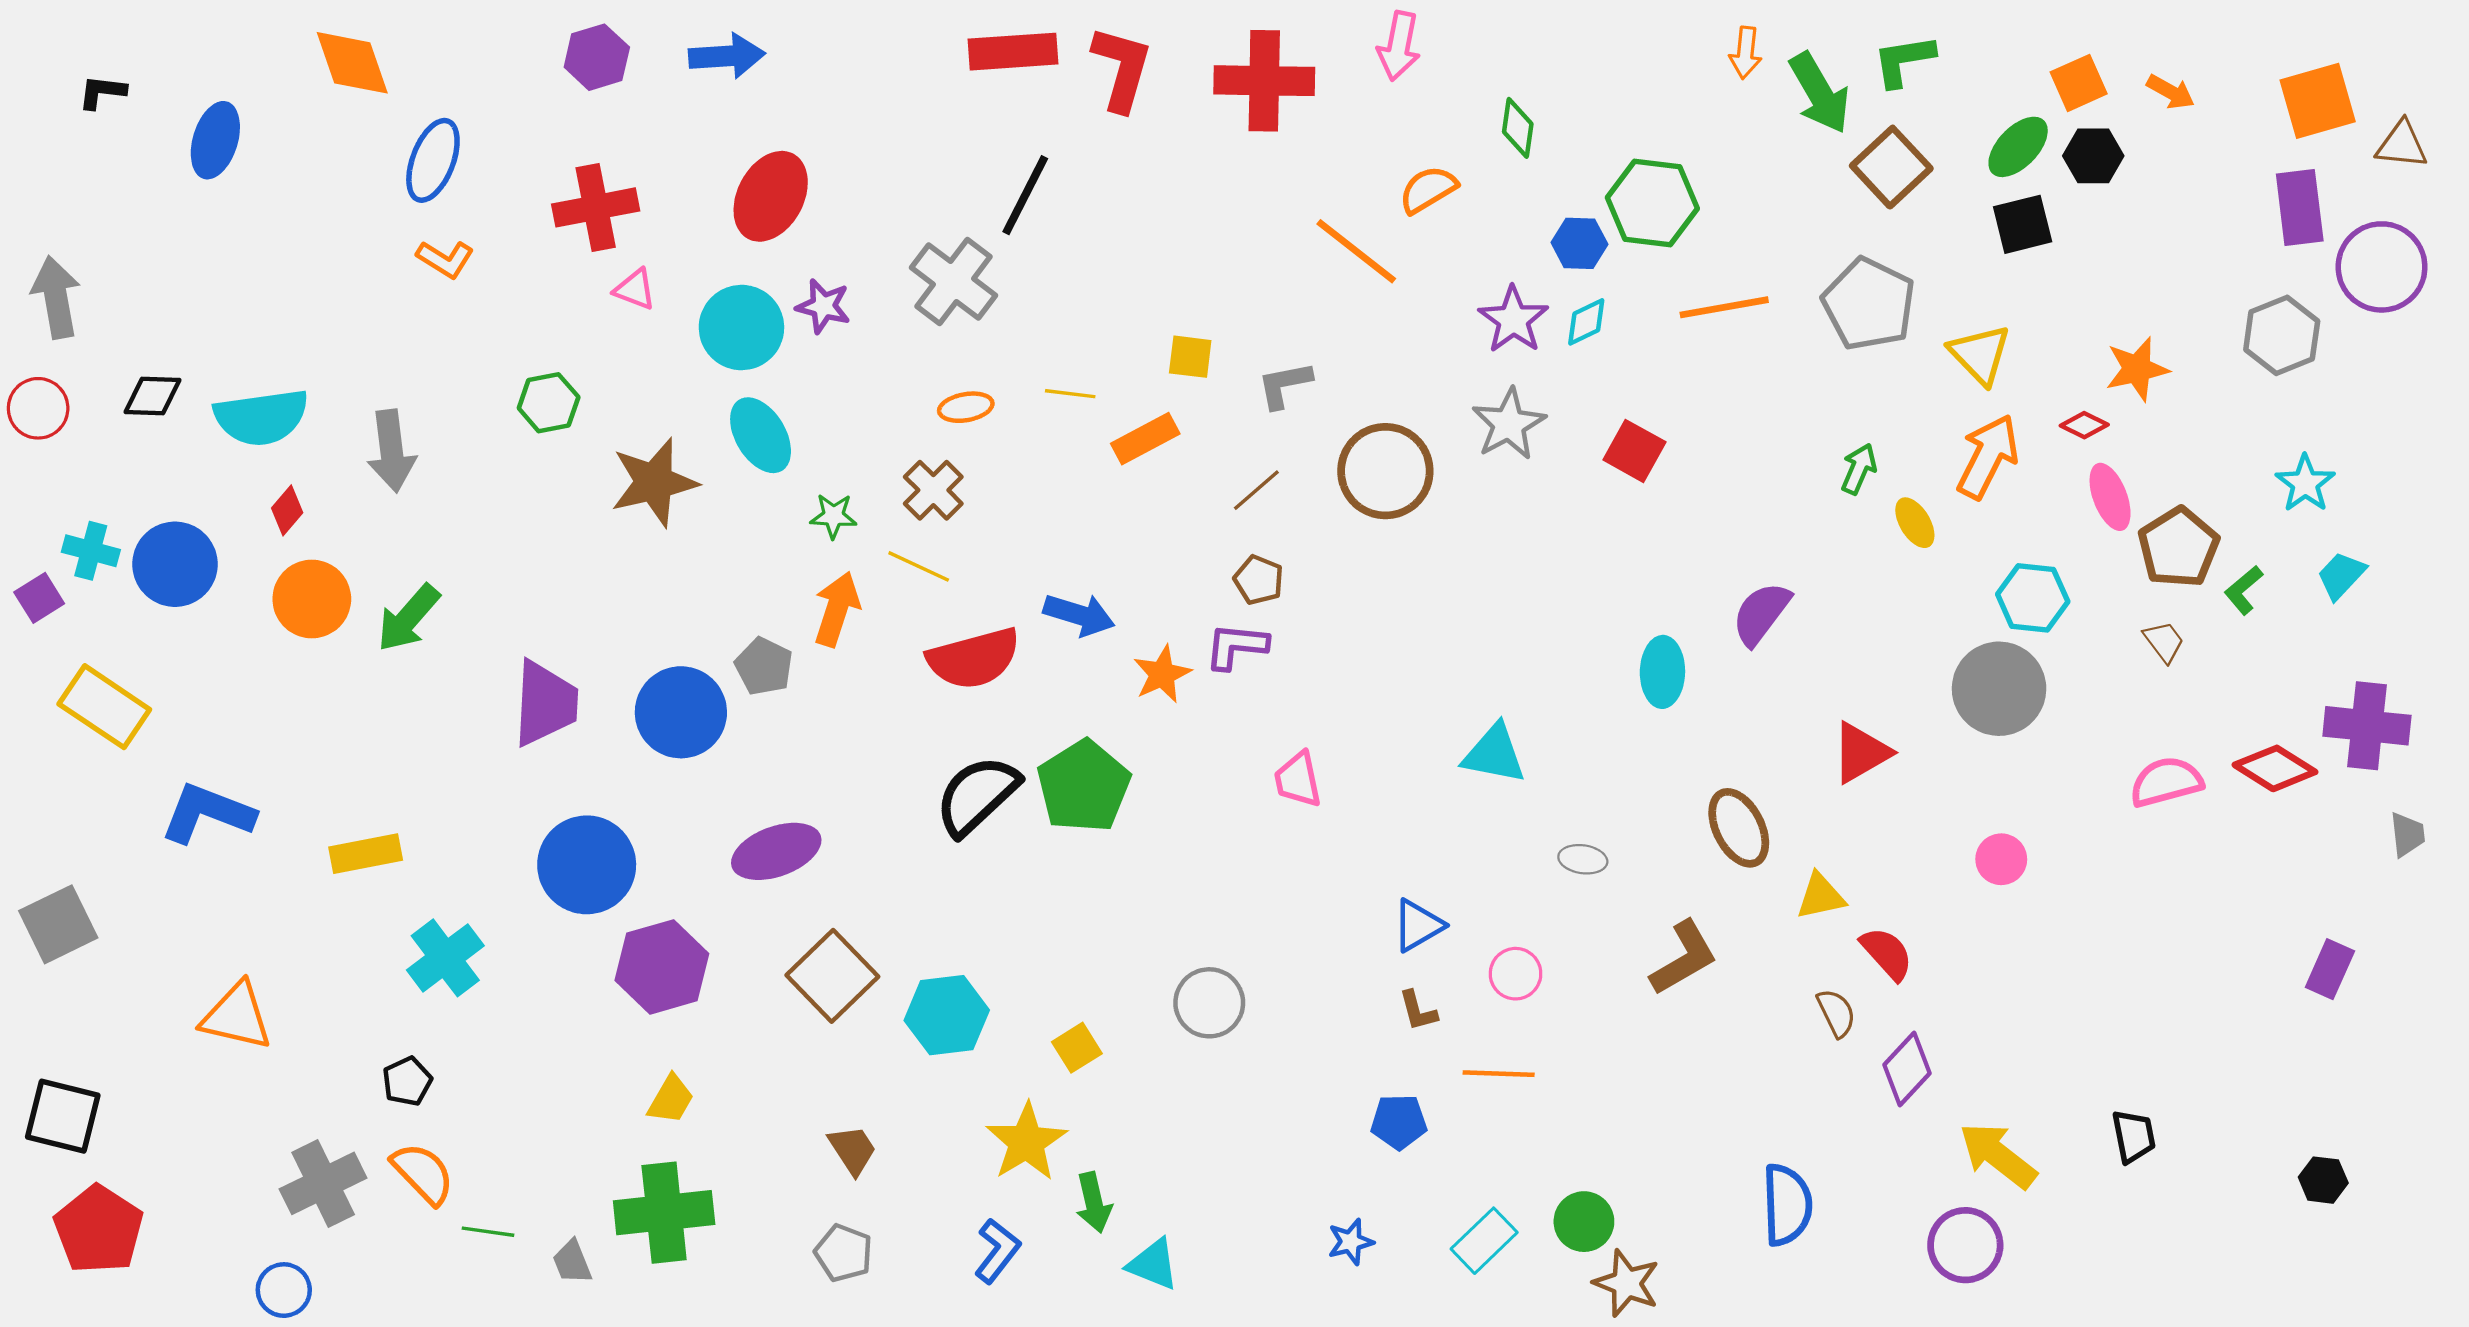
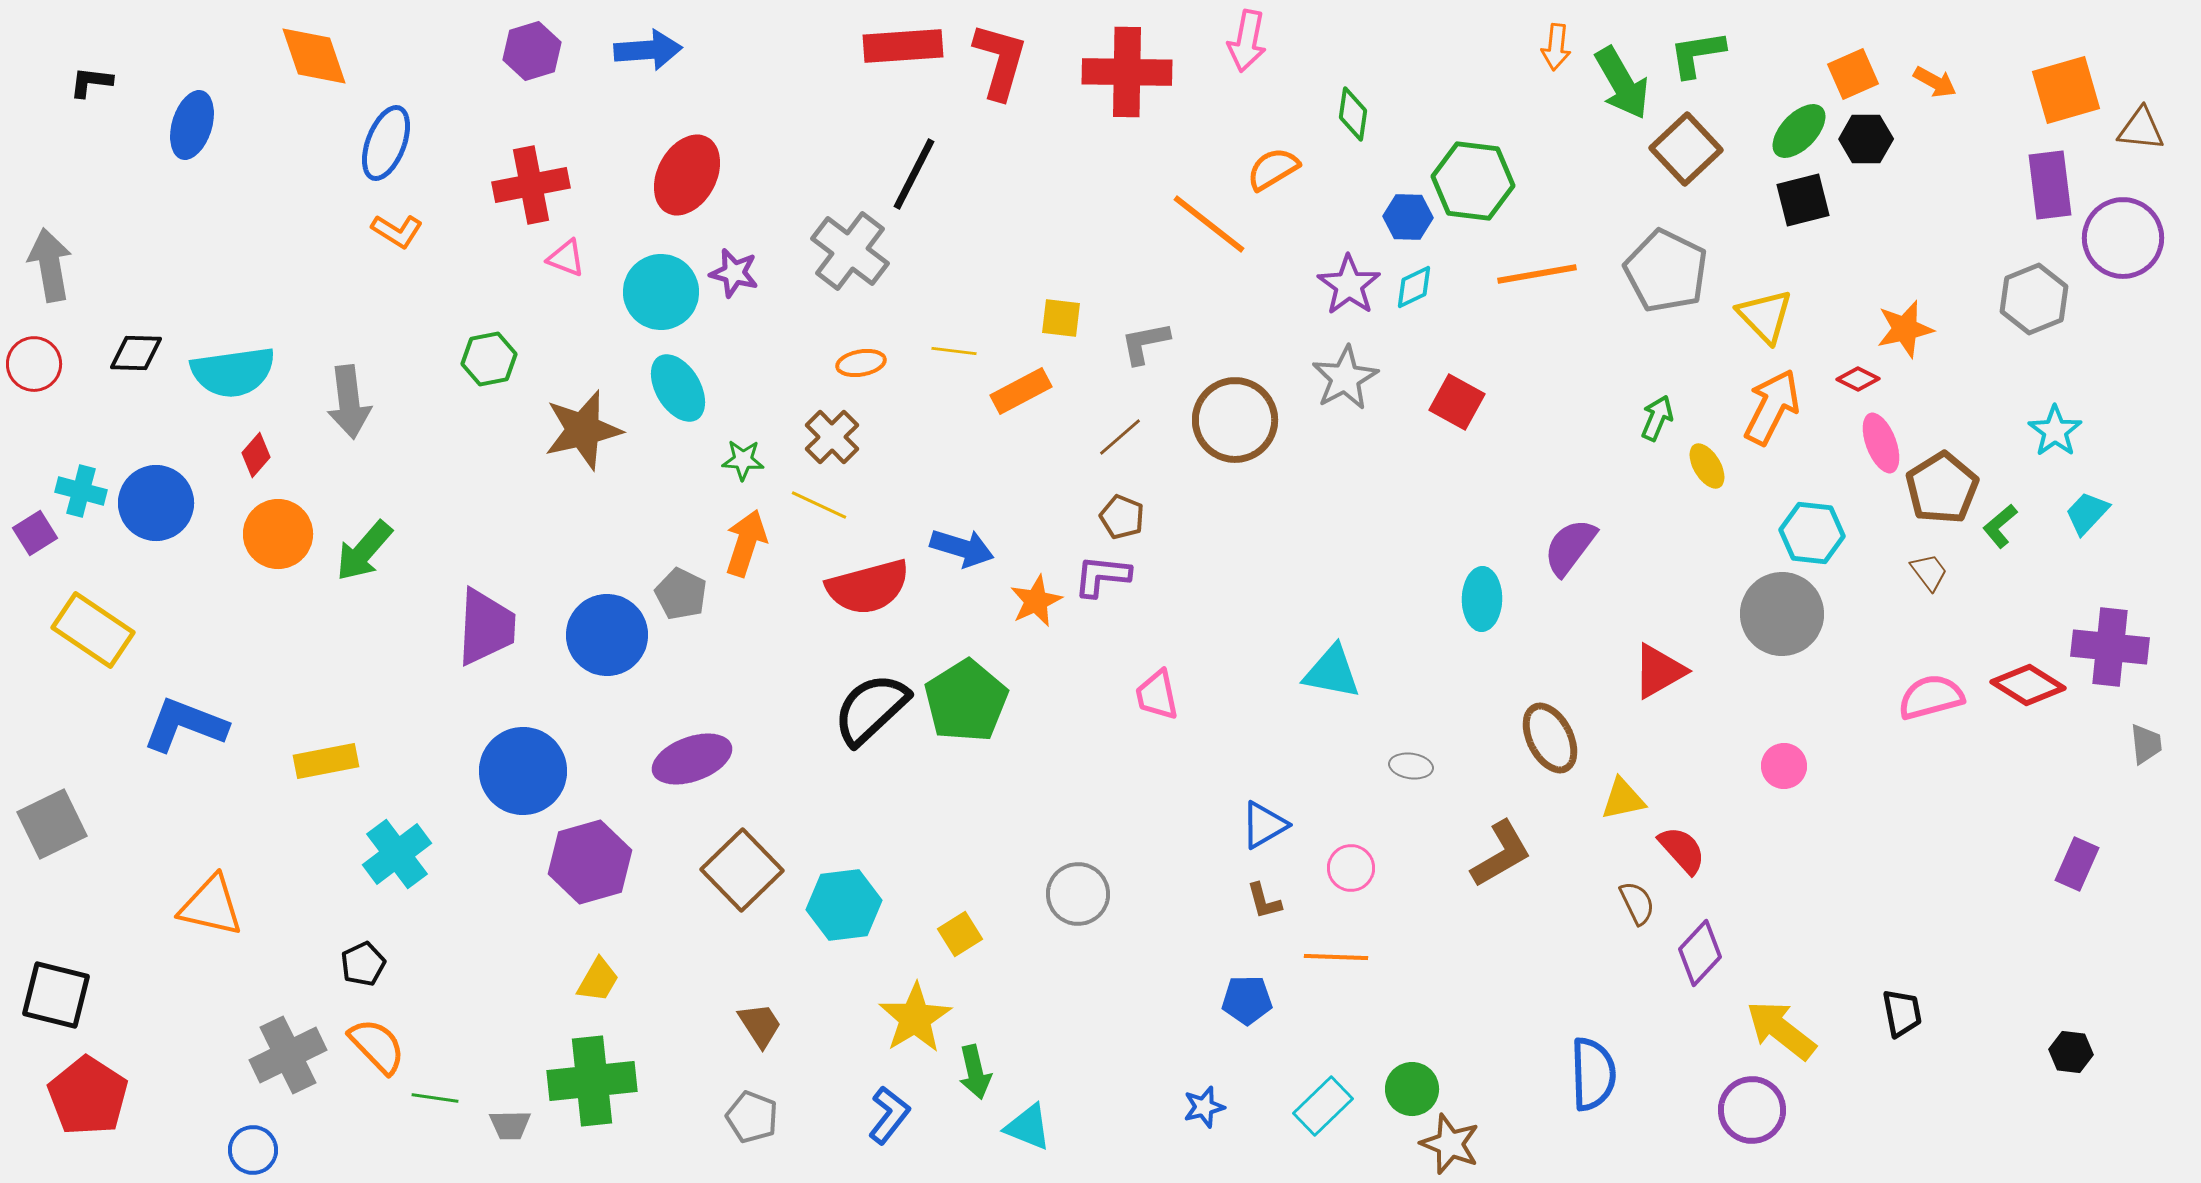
gray trapezoid: (572, 1262) -> (510, 1125), turned -69

